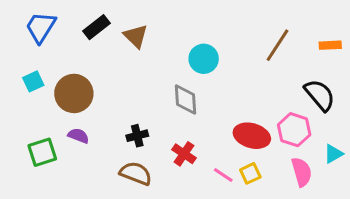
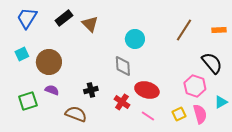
red ellipse: (252, 136) -> (147, 90), moved
brown semicircle: (136, 173) -> (76, 114), moved
yellow square: (250, 173) -> (179, 114), moved

